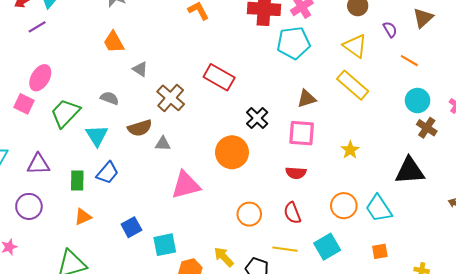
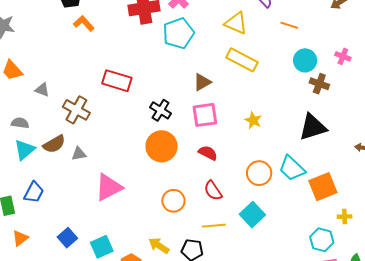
cyan triangle: (97, 136) -> (24, 150), moved, turned 35
orange circle: (232, 152) -> (162, 146), moved
red semicircle: (296, 173) -> (208, 153), turned -144
orange square: (380, 251) -> (323, 187), moved, size x1.8

